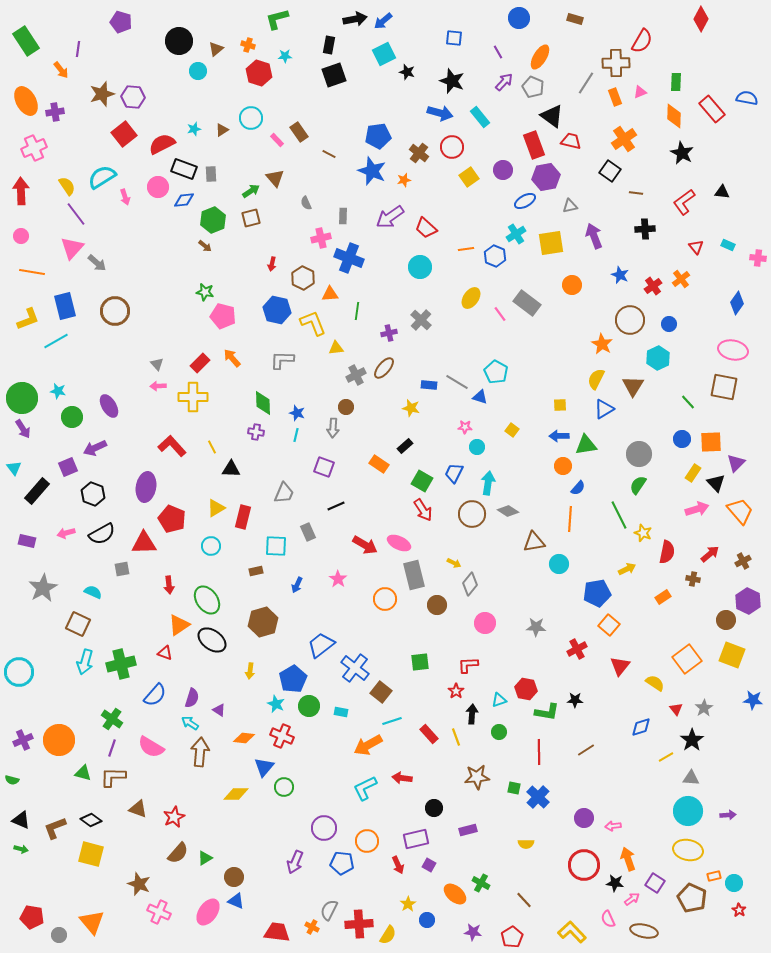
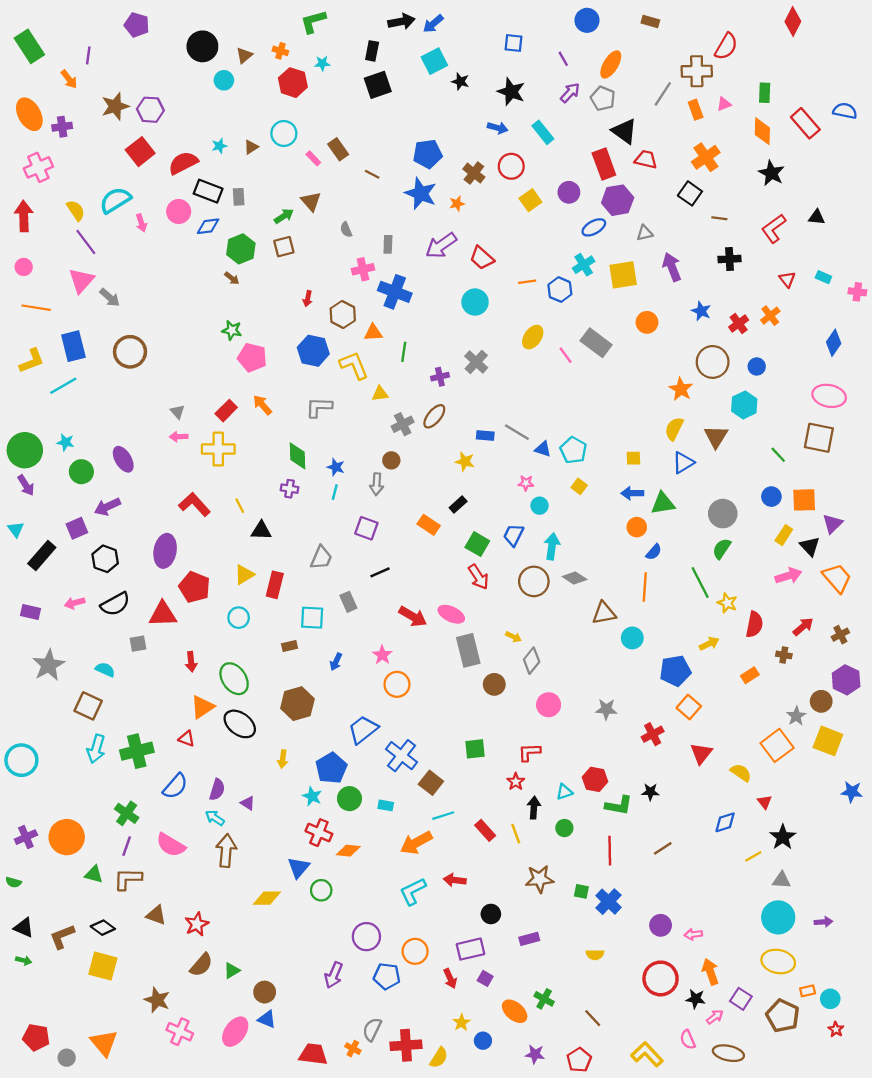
blue arrow: (440, 113) -> (498, 128), size x0.7
cyan pentagon: (496, 372) -> (573, 450), moved
orange circle: (385, 599) -> (397, 684), moved
gray star: (704, 708) -> (796, 716), moved
orange diamond: (244, 738) -> (348, 851), moved

